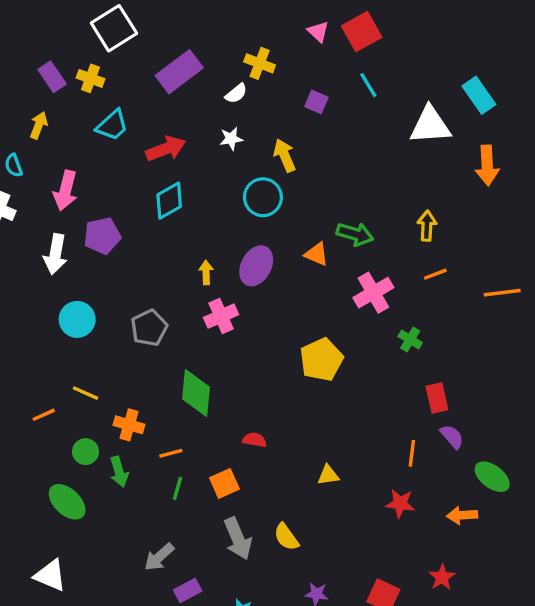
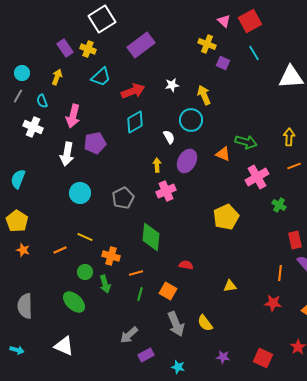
yellow cross: (260, 63) -> (207, 44), moved
white semicircle: (236, 93) -> (169, 137), moved, turned -80
orange square: (224, 483) -> (168, 291), turned -36

